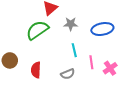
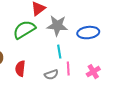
gray star: (71, 24) -> (57, 26), size x1.5
pink line: (91, 62) -> (68, 69), moved

